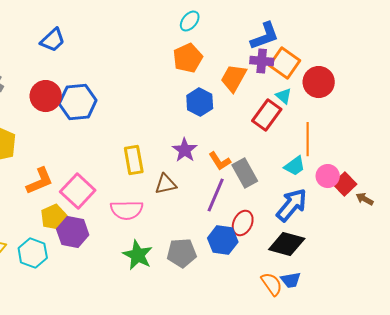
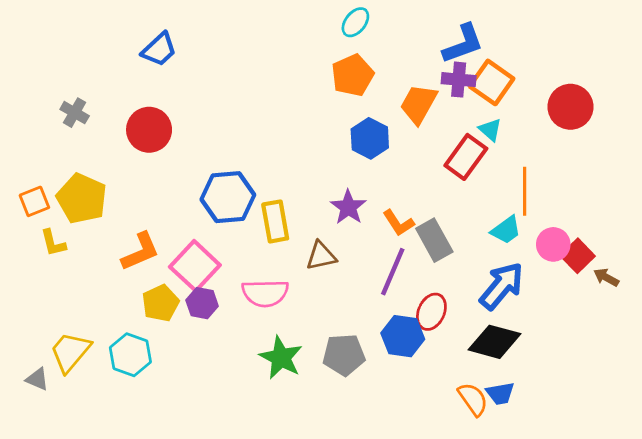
red circle: (319, 82) -> (570, 107), moved
blue hexagon: (78, 102) -> (228, 197), moved
purple hexagon: (73, 232) -> (202, 303), moved, size x0.7

